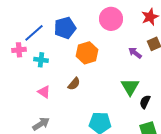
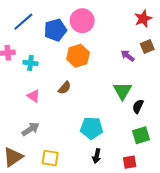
pink circle: (111, 19) -> (82, 21), moved
blue line: (34, 33) -> (23, 22), moved

